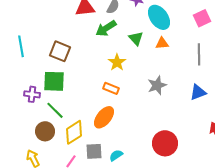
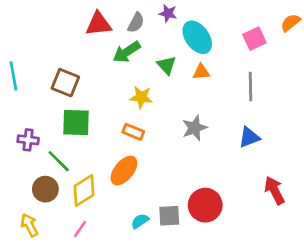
yellow star: (117, 62) -> (141, 97), turned -30
green square: (54, 81) -> (76, 123), moved
gray square: (94, 151) -> (169, 216), moved

